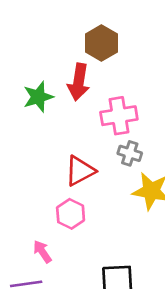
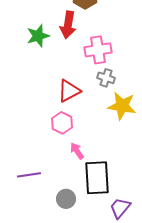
pink arrow: (42, 252) -> (77, 151), moved

